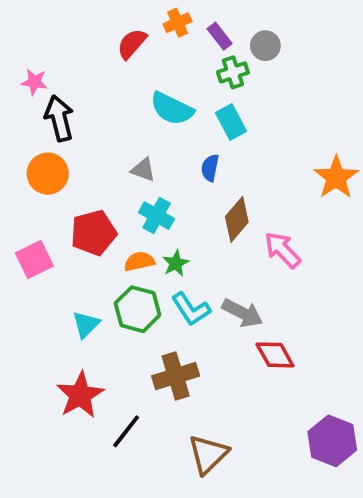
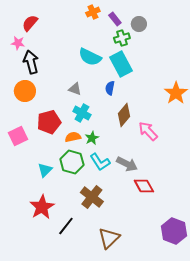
red semicircle: (132, 44) -> (30, 23), moved
cyan rectangle: (231, 122) -> (121, 64), size x1.4
brown cross: (176, 376) -> (92, 197), turned -35

